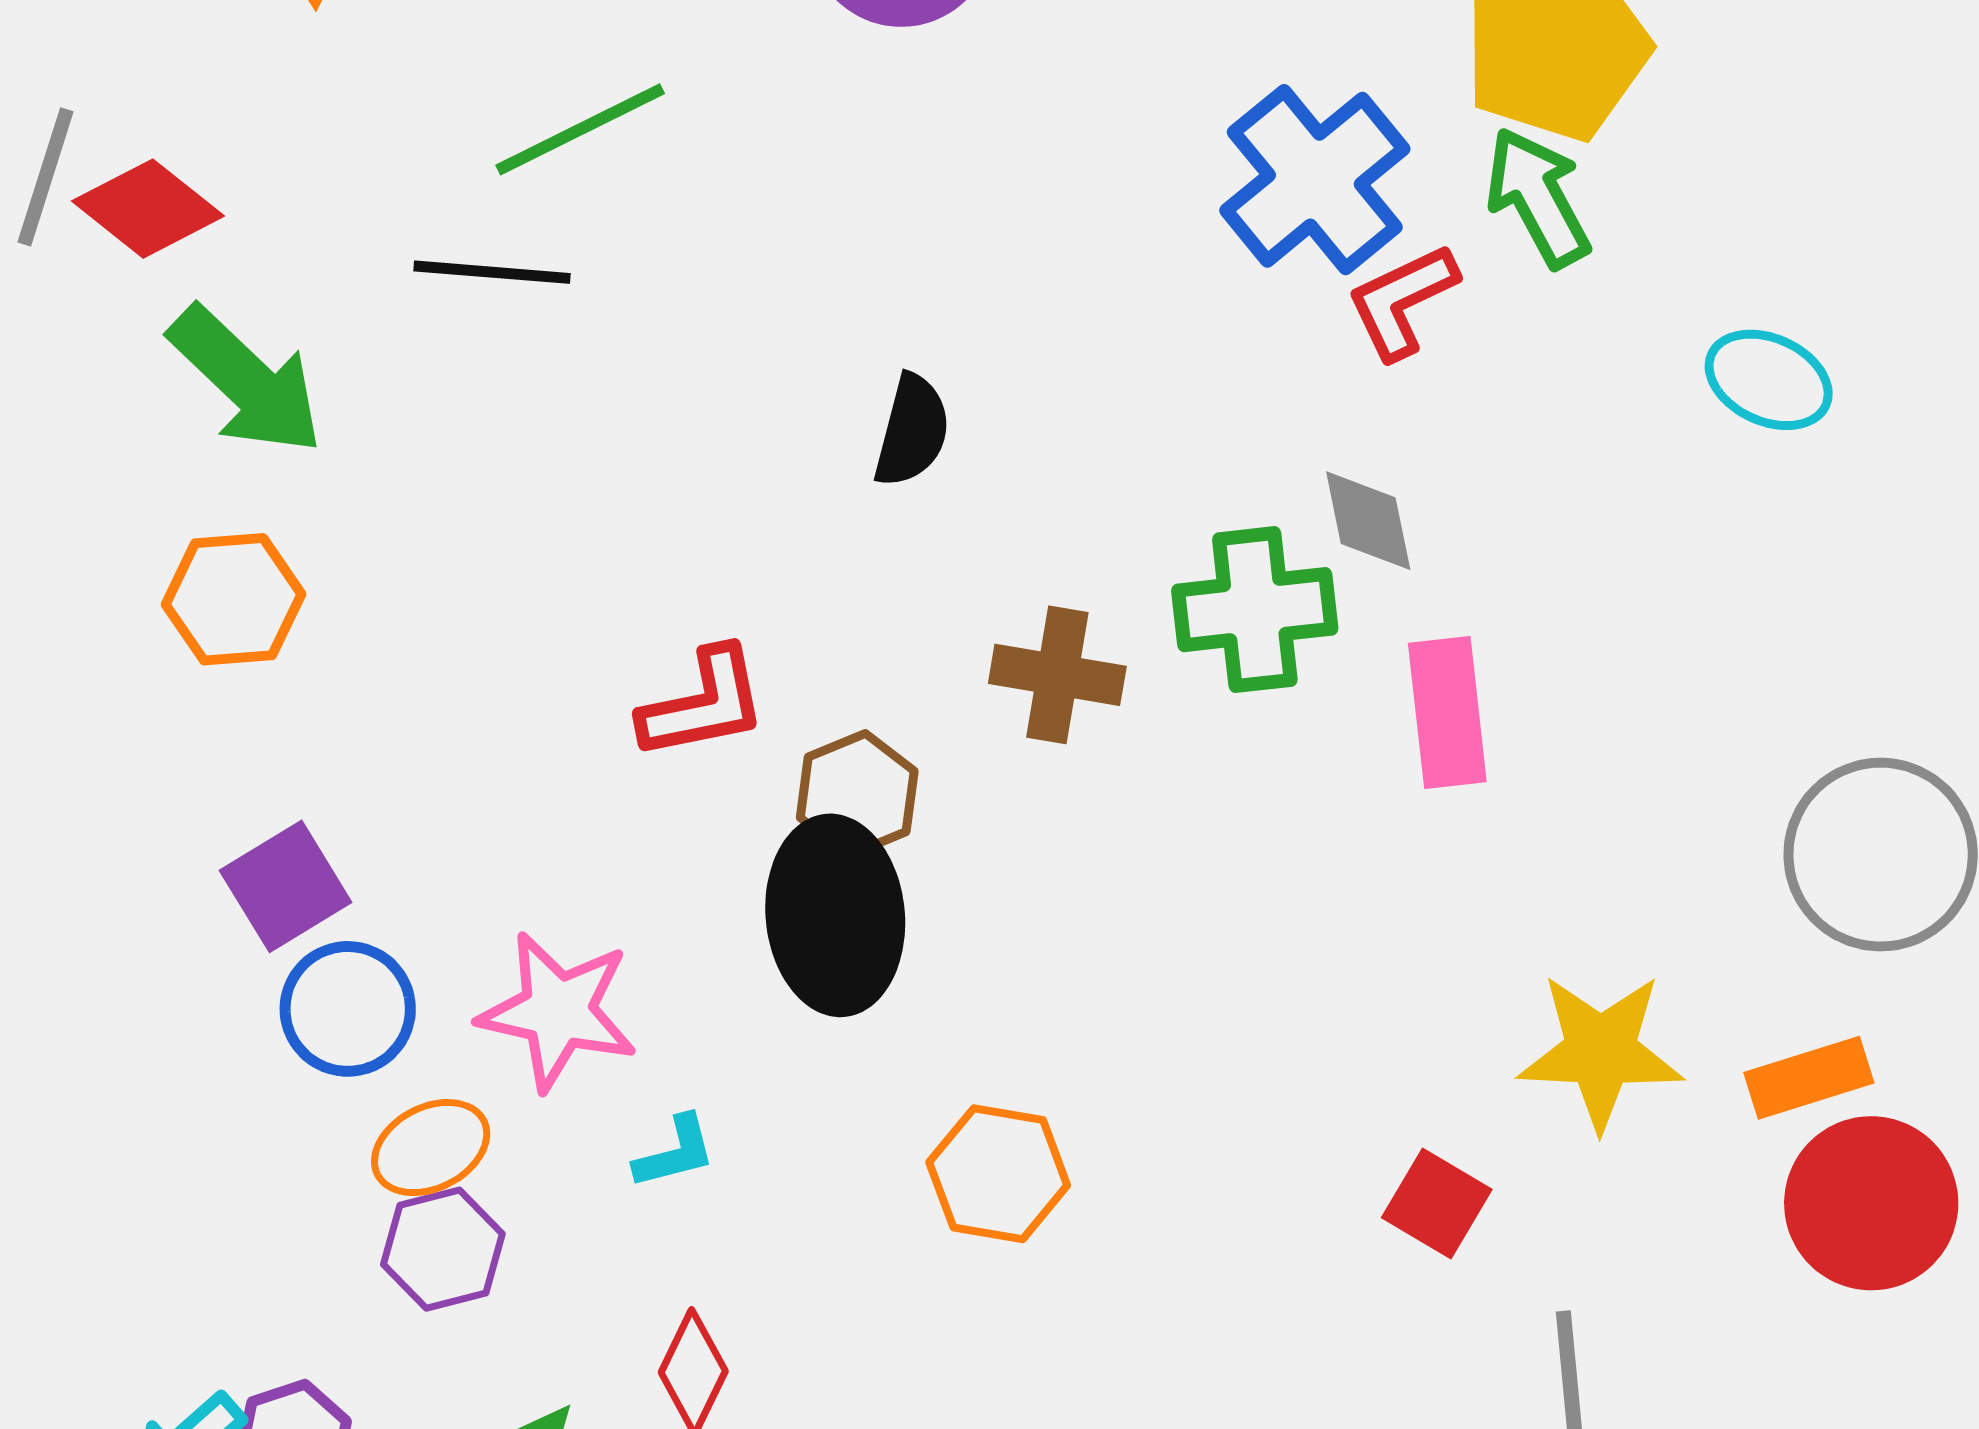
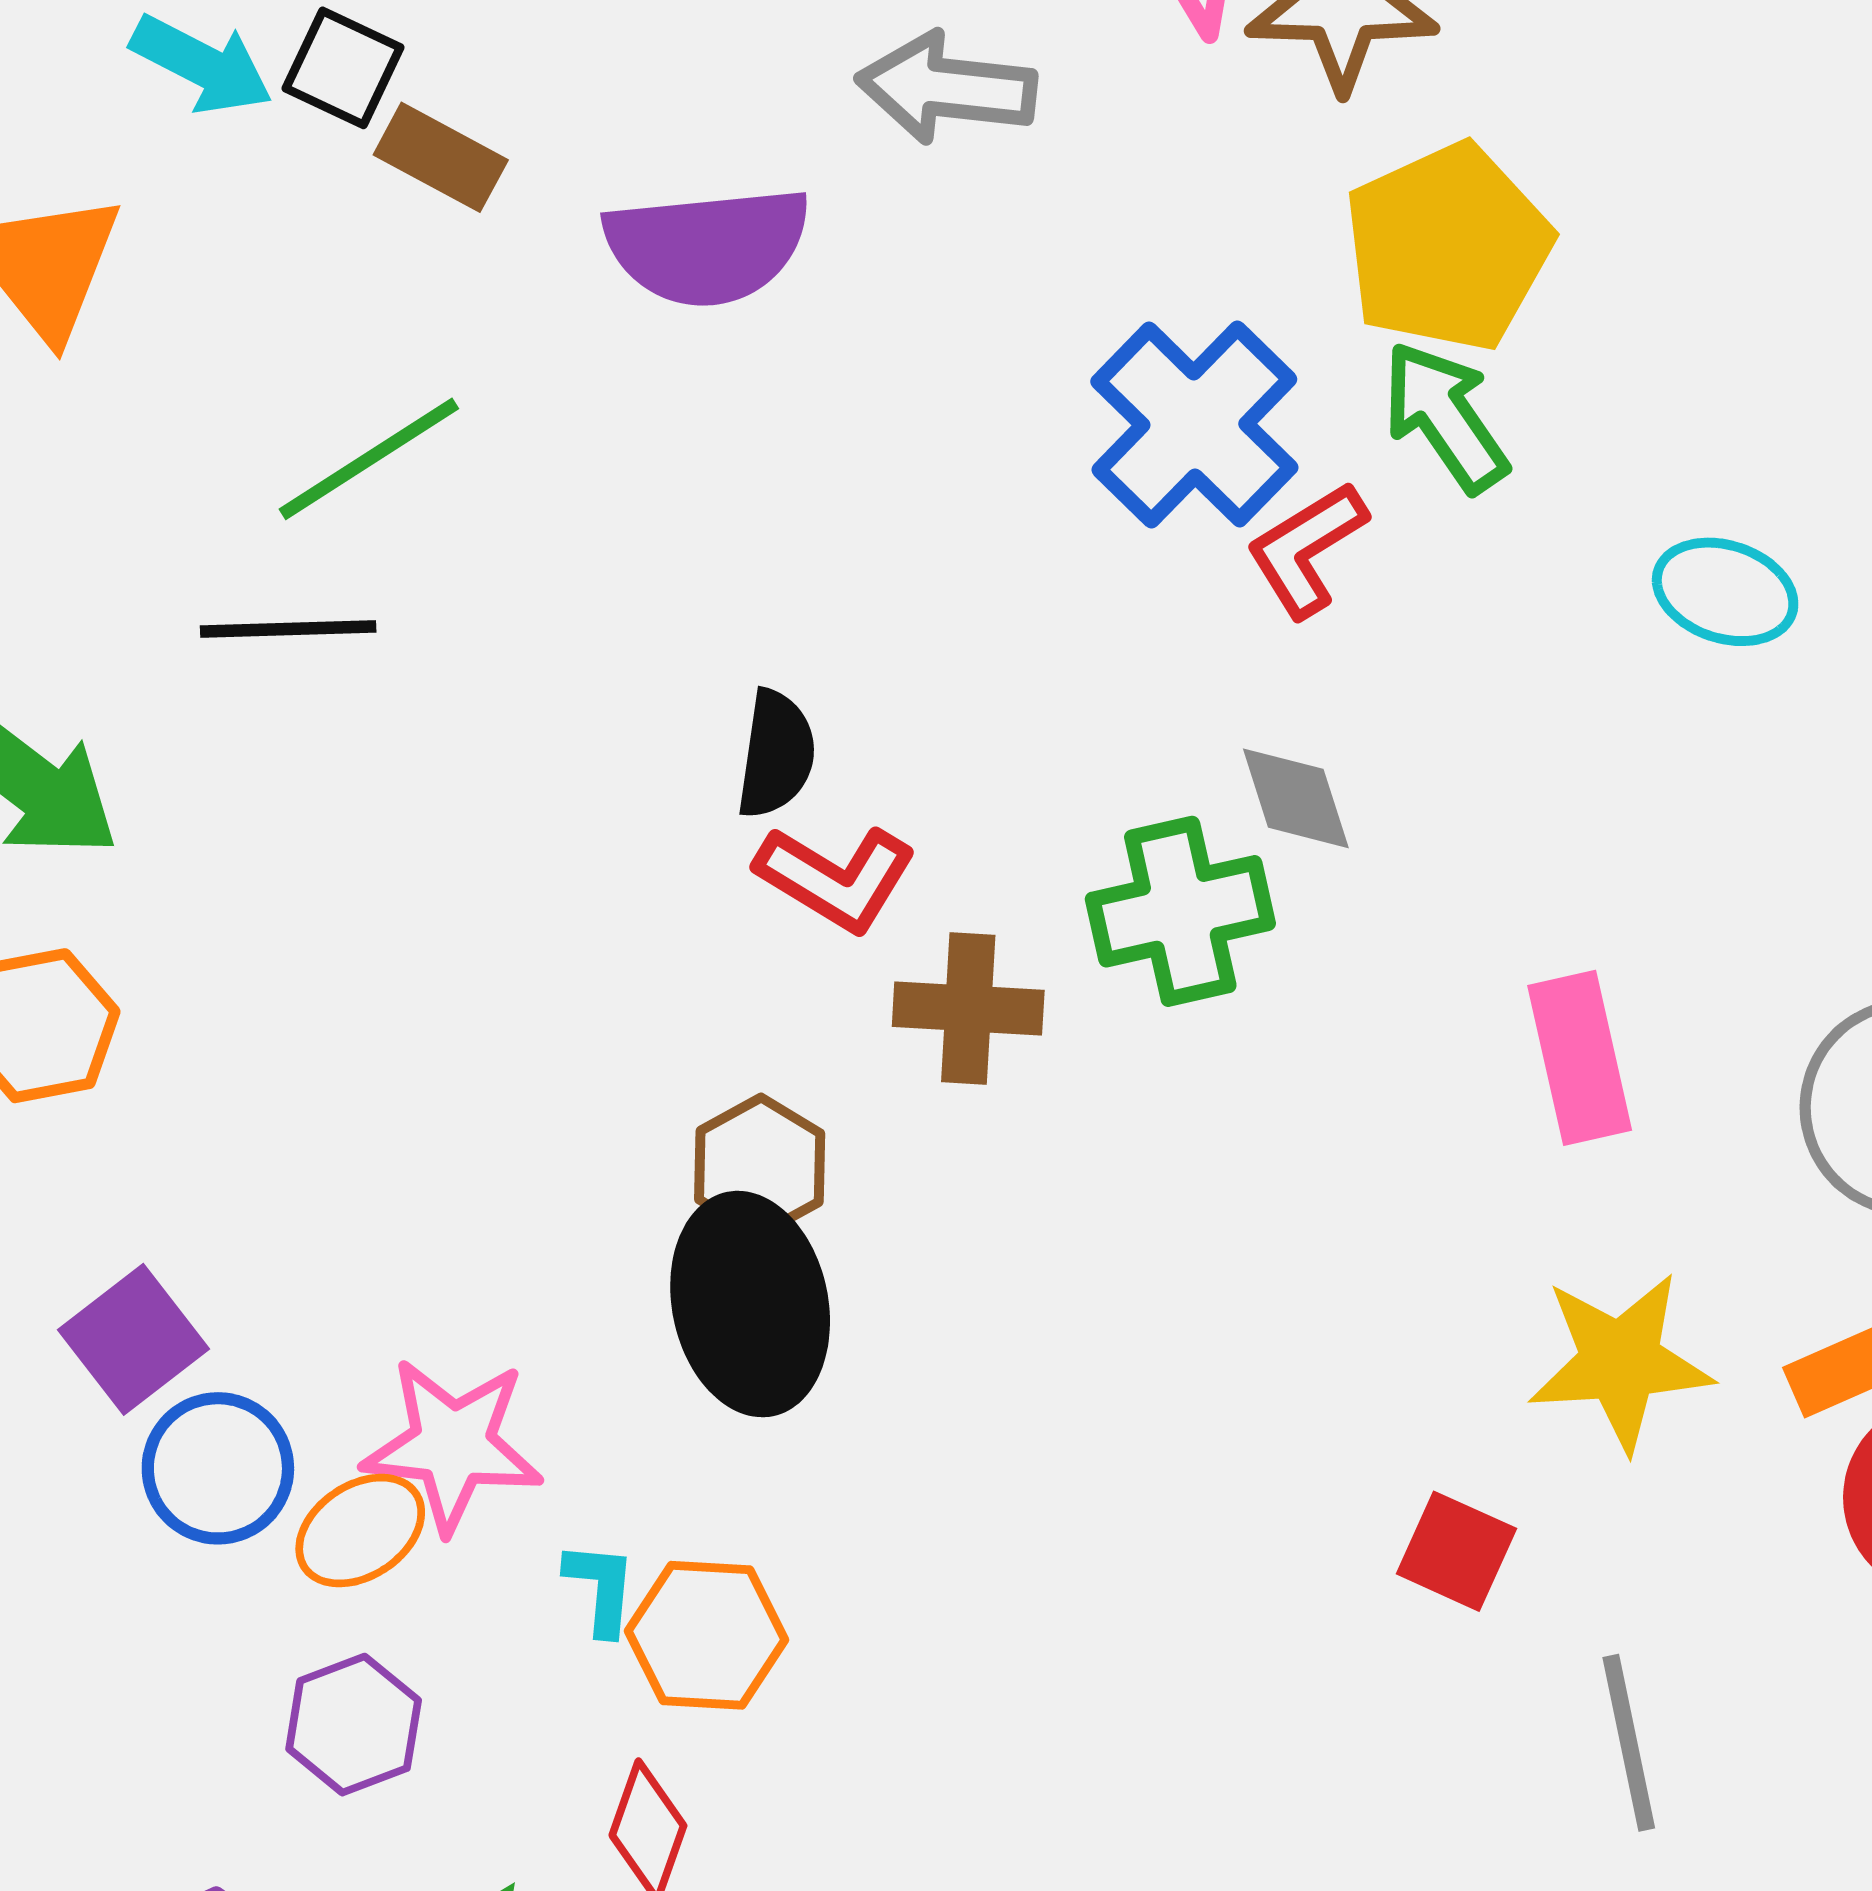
red L-shape: (703, 704) -> (836, 878), moved, turned 49
pink rectangle: (1447, 713) -> (1580, 1058), moved
orange ellipse: (431, 1148) -> (360, 1531), moved
cyan L-shape: (675, 1152) -> (601, 1588), turned -64
orange hexagon: (998, 1174) -> (707, 1635), moved

